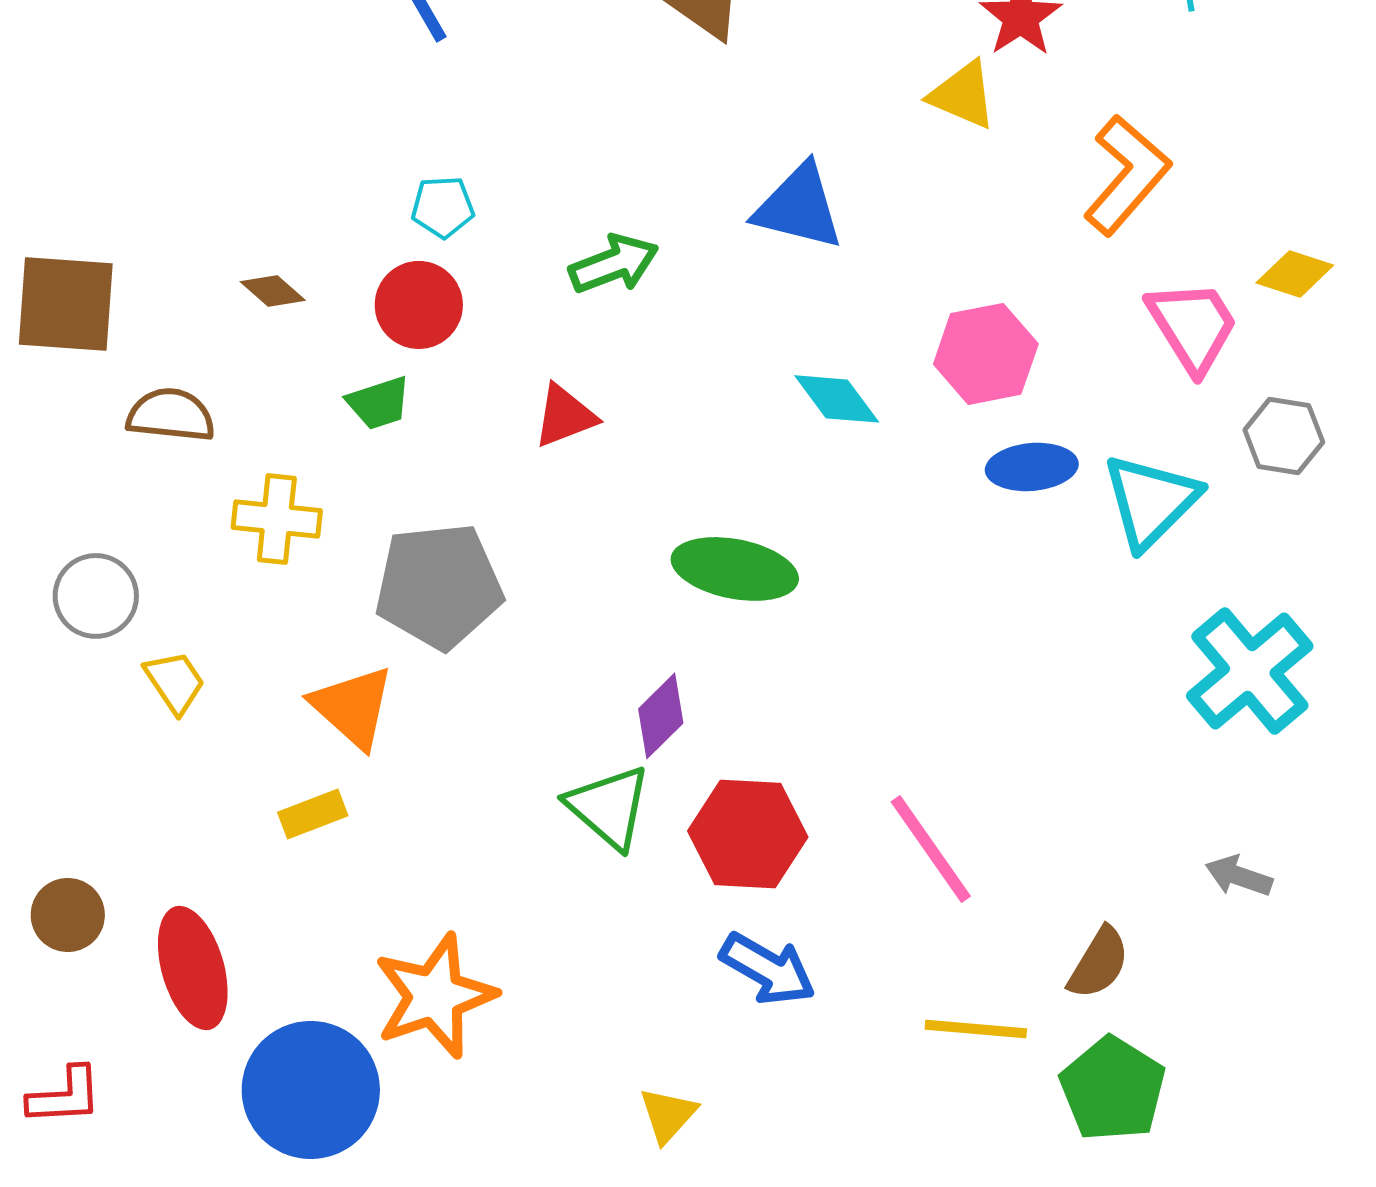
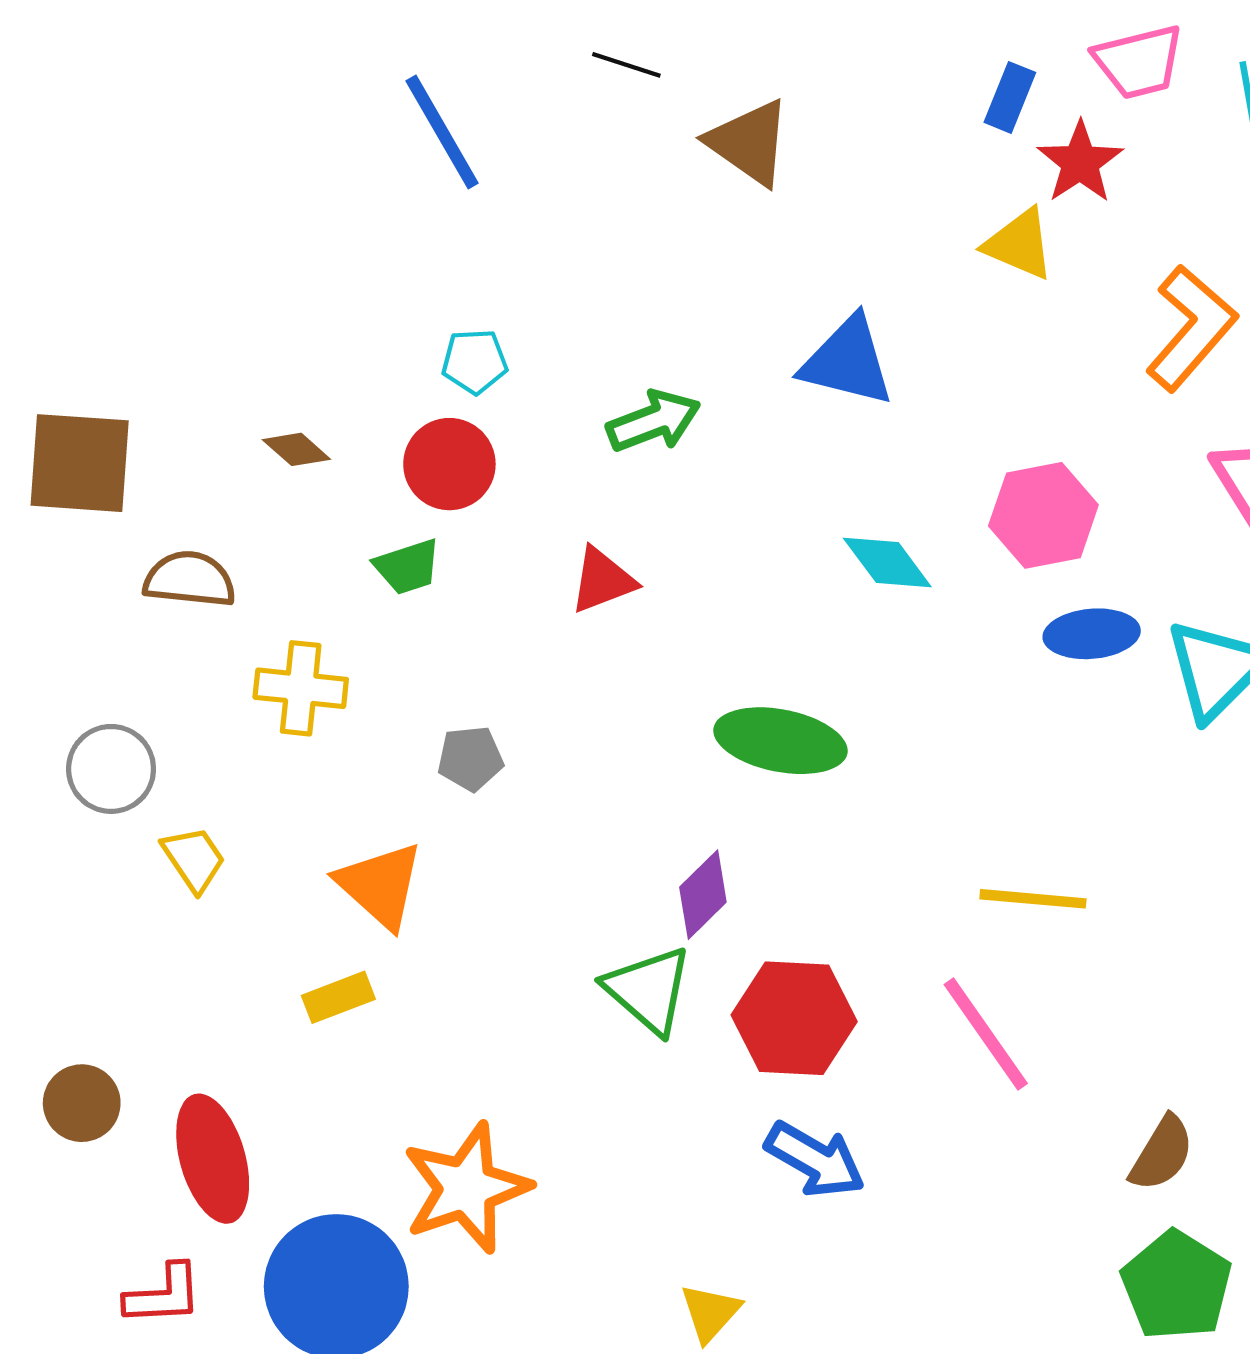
gray pentagon: (439, 586) -> (470, 758), size x0.5
yellow line: (976, 1029) -> (1033, 899), moved
red L-shape: (65, 1096) -> (163, 1295), moved

